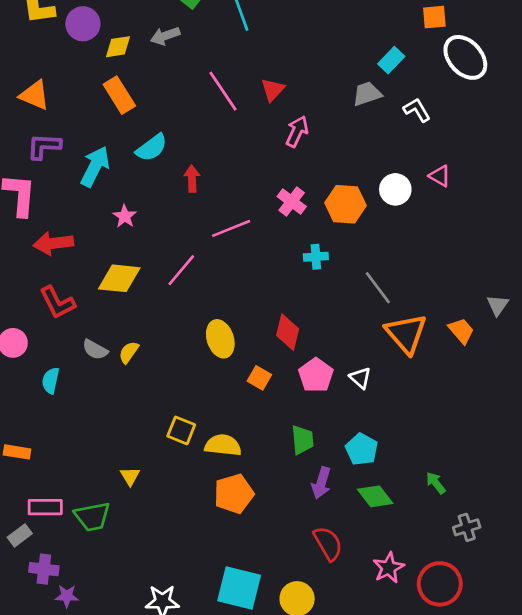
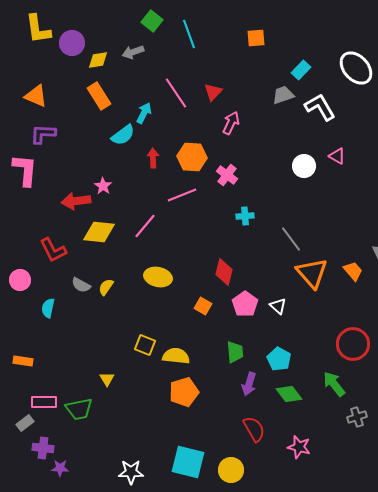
orange square: (434, 17) -> (256, 38), moved
white L-shape: (417, 110) -> (320, 107), size x1.5
cyan arrow: (95, 166) -> (144, 113), moved, size x0.7
orange hexagon: (346, 204) -> (192, 157), moved
red arrow: (53, 243) -> (76, 201), moved
yellow ellipse: (220, 339) -> (158, 277), moved, turned -60
green arrow: (436, 483) -> (334, 384), size x1.5
pink star: (389, 568) -> (299, 447), turned -30
red circle: (440, 584) -> (353, 344), moved

